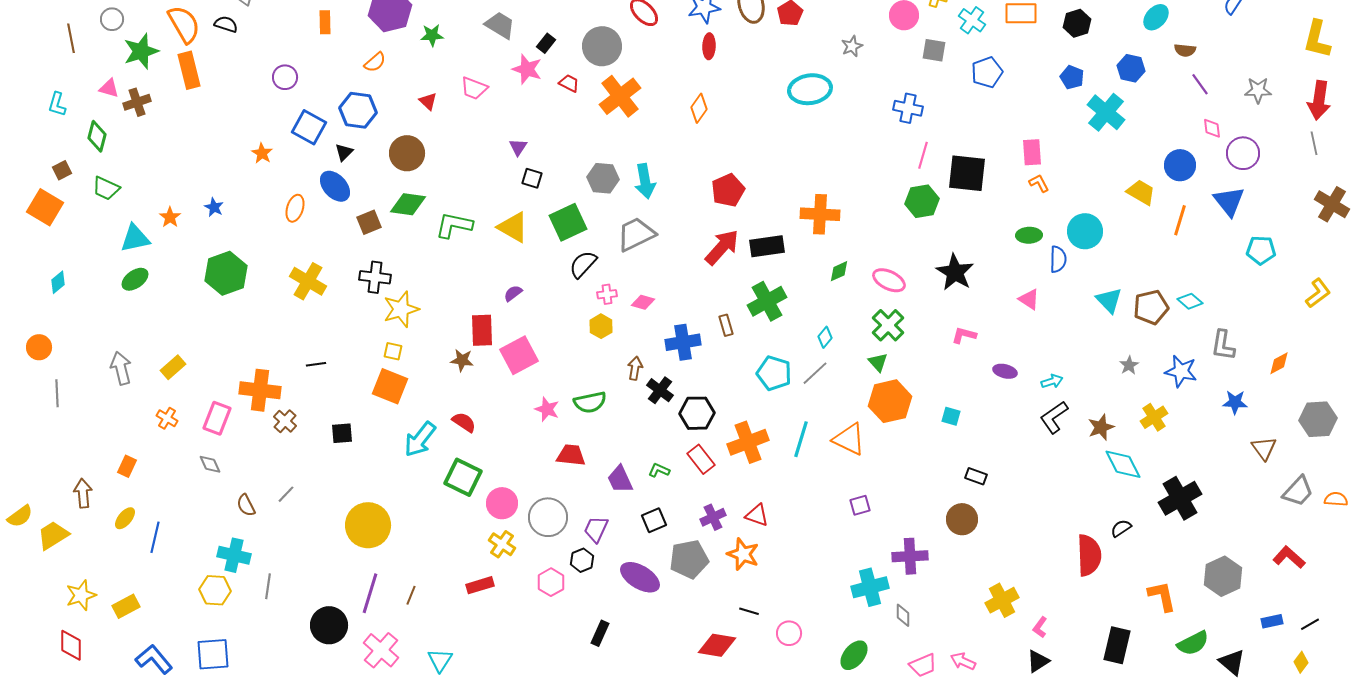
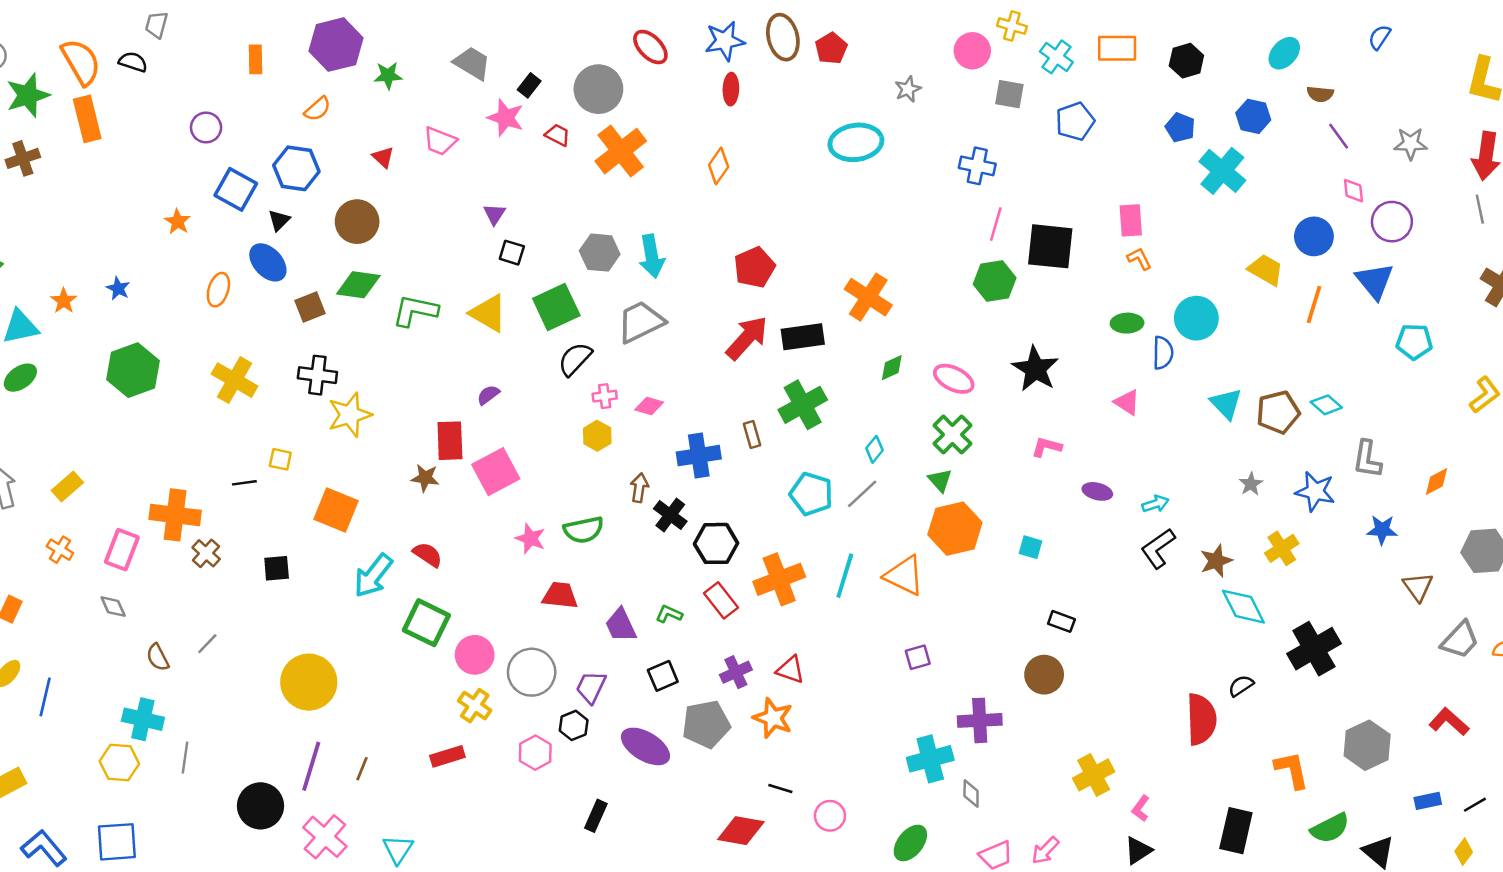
orange cross: (820, 214) -> (868, 297), turned 30
yellow square: (393, 351) -> (280, 459), moved
pink arrow: (963, 661) -> (1045, 850), turned -70

